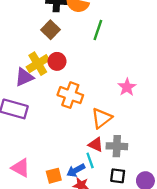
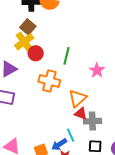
green line: (98, 30) -> (67, 56), moved
yellow cross: (38, 64) -> (24, 42), moved
red triangle: (96, 145) -> (81, 114), moved

